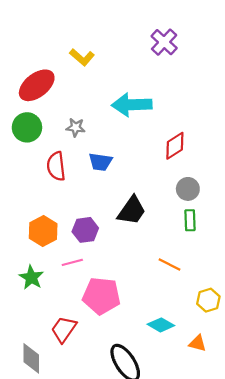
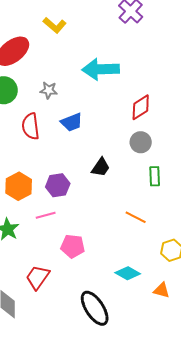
blue trapezoid: (100, 162) -> (72, 122), turned -30
gray circle: (188, 189) -> (141, 142), moved
black trapezoid: (132, 211) -> (101, 167), size x0.7
pink pentagon: (101, 296) -> (73, 246), size x0.7

